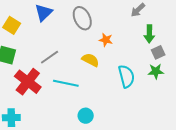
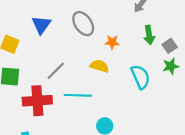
green arrow: (149, 34) -> (149, 35), moved
red cross: (28, 82) -> (37, 101), turned -32

